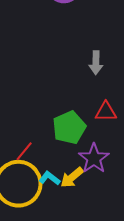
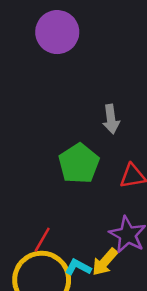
green pentagon: (69, 128) -> (79, 163), moved

